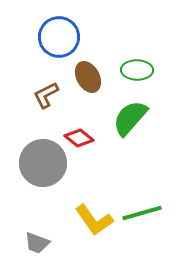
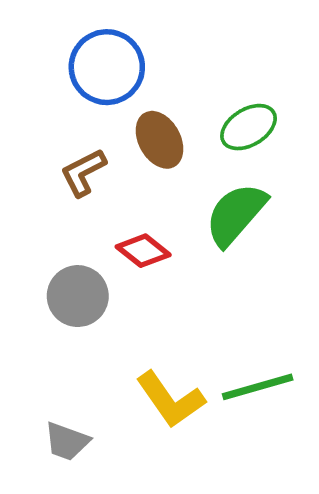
green ellipse: (137, 70) -> (249, 127), turned -32
gray circle: (43, 163) -> (78, 296), size x0.7

